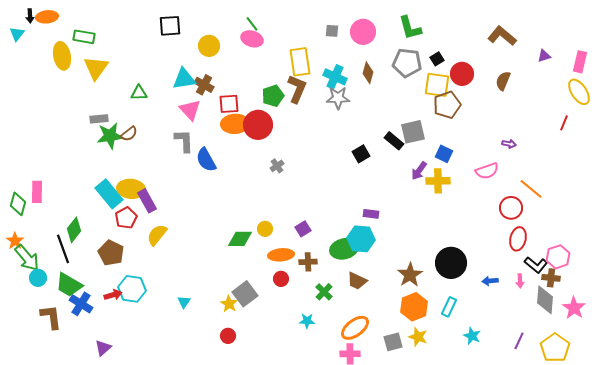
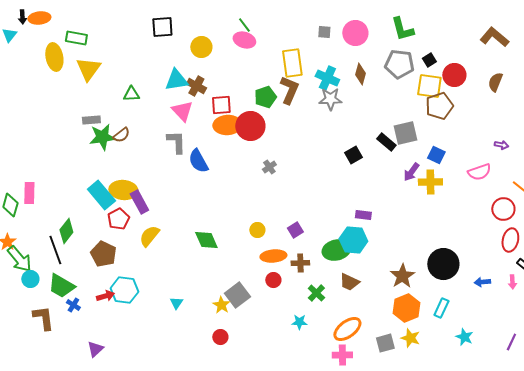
green diamond: (240, 239) -> (206, 240), moved, turned 65
blue cross: (81, 304) -> (73, 305), size x0.6

